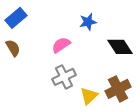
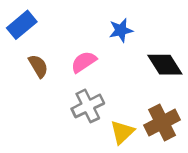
brown semicircle: (13, 48) -> (38, 66), moved

